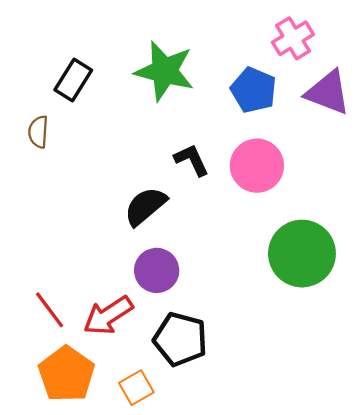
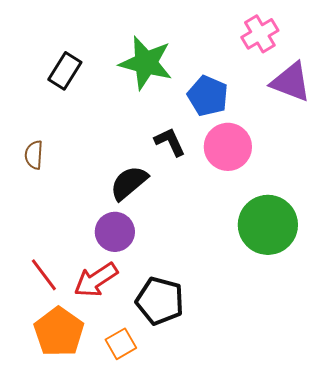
blue pentagon: (254, 90) -> (208, 96), moved
brown semicircle: (38, 132) -> (34, 155), moved
purple circle: (157, 270) -> (115, 232), moved

